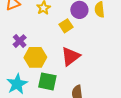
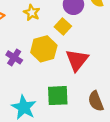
yellow hexagon: (35, 57) -> (44, 49), moved

